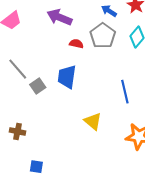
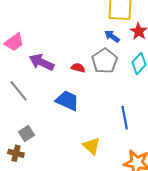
purple arrow: (59, 17) -> (42, 62), moved
blue trapezoid: (67, 77) -> (67, 101), turned 105
gray square: (38, 86) -> (27, 133), moved

